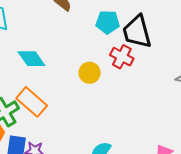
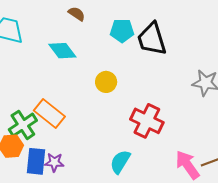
red cross: (122, 57) -> (147, 121), moved, size x1.4
cyan diamond: (31, 59) -> (62, 51), moved

